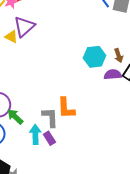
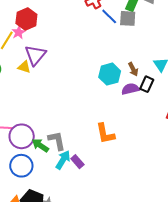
orange L-shape: (66, 108) -> (105, 134), moved
gray L-shape: (50, 117) -> (57, 141), moved
cyan arrow: (35, 134) -> (63, 160), turned 42

